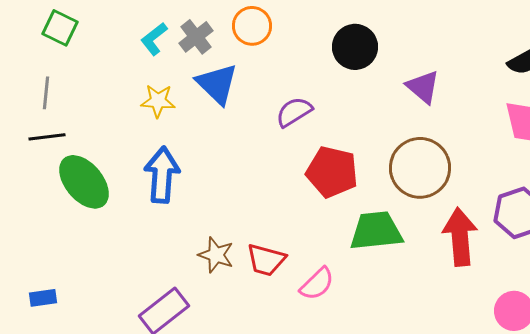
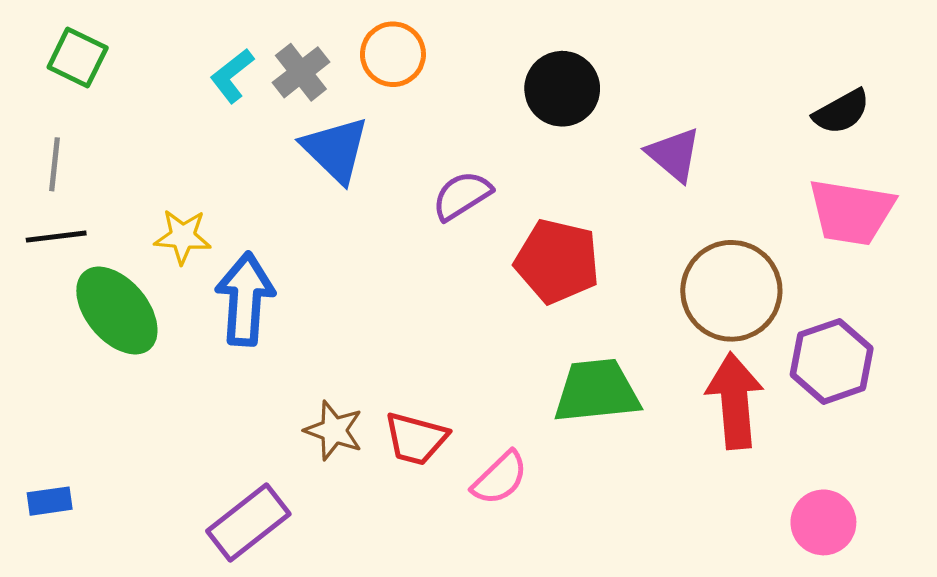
yellow star: (158, 101) -> (183, 237), moved
brown circle: (420, 168) -> (731, 291), moved
red pentagon: (332, 172) -> (557, 261), moved

